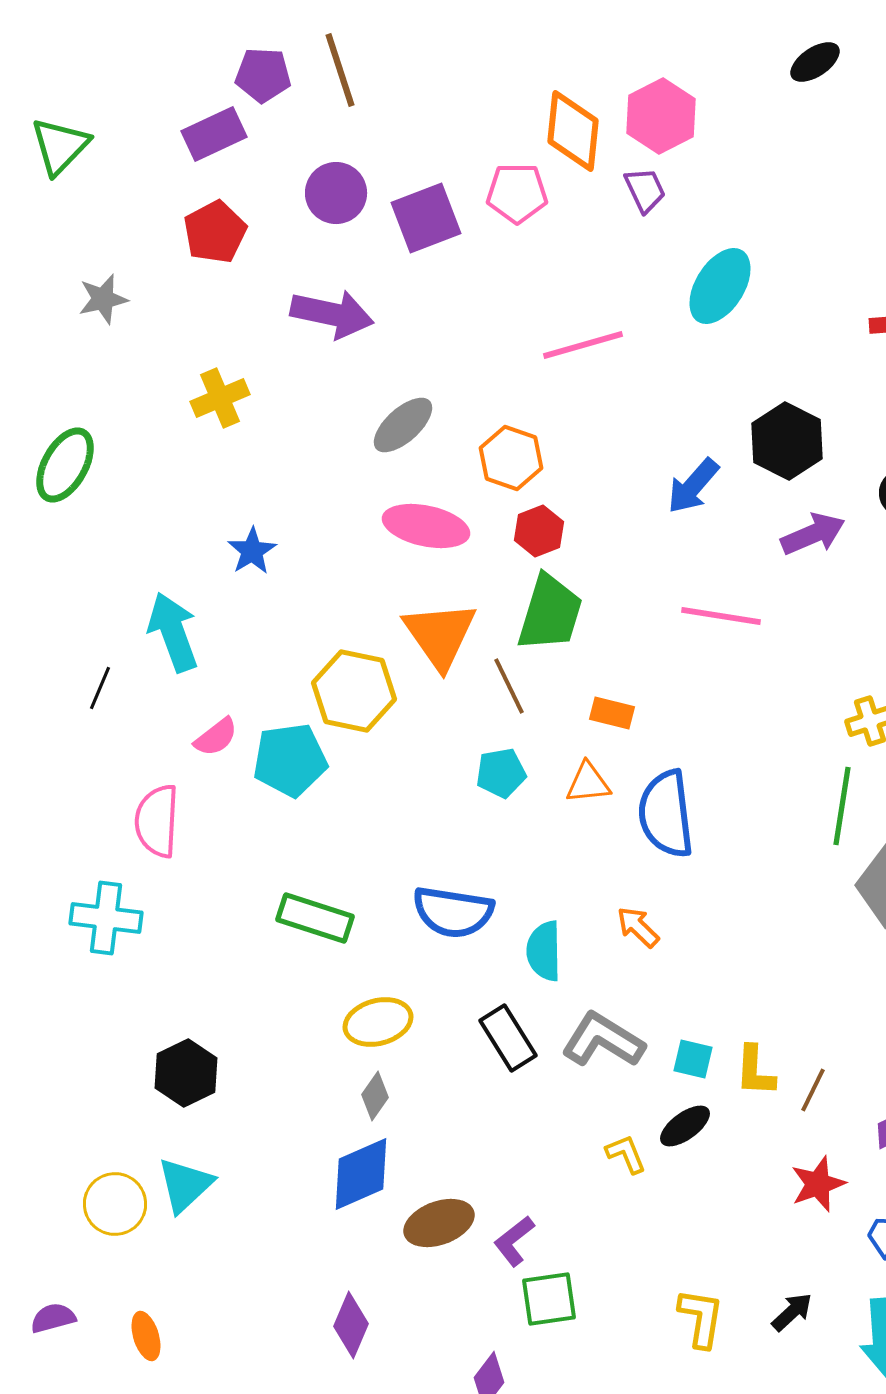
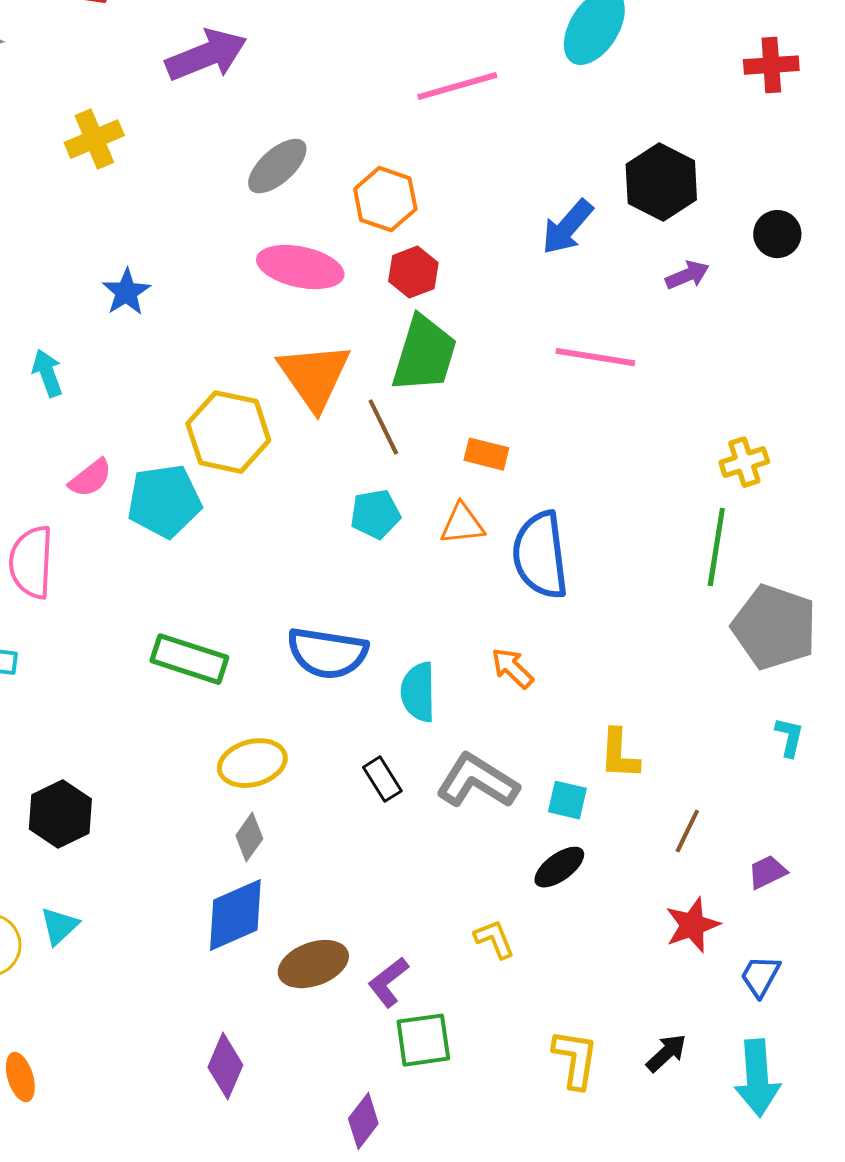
purple arrow: (332, 314) -> (206, 55), turned -34
purple arrow: (813, 534) -> (687, 275), size x0.7
cyan arrow: (173, 632) -> (47, 373), size x0.6
black rectangle: (508, 1038) -> (382, 779), size x0.7
yellow L-shape: (755, 1071) -> (619, 754), moved
yellow L-shape: (626, 1154) -> (494, 939), moved
cyan triangle: (185, 1185) -> (59, 926), size x0.7

